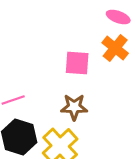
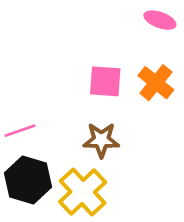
orange cross: (115, 48) -> (156, 83), moved

